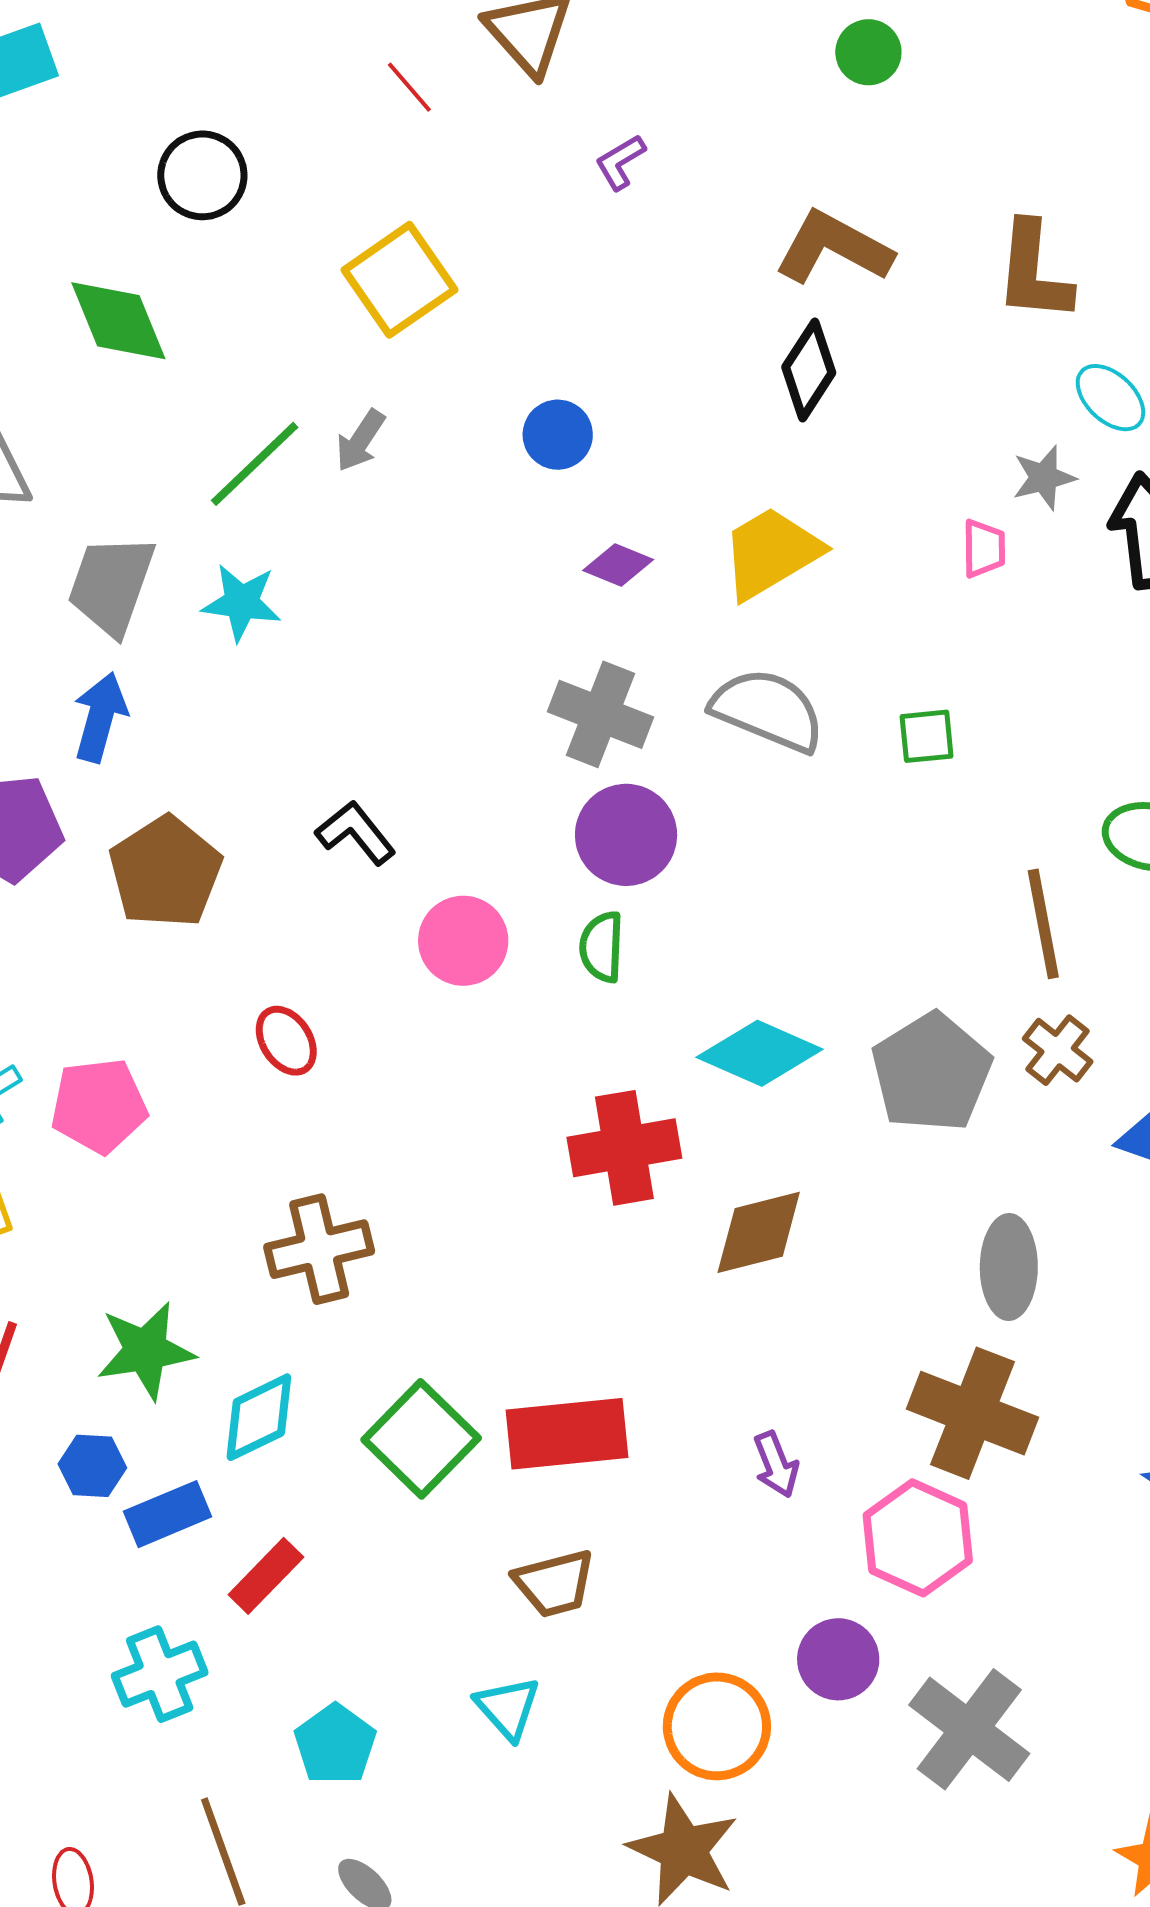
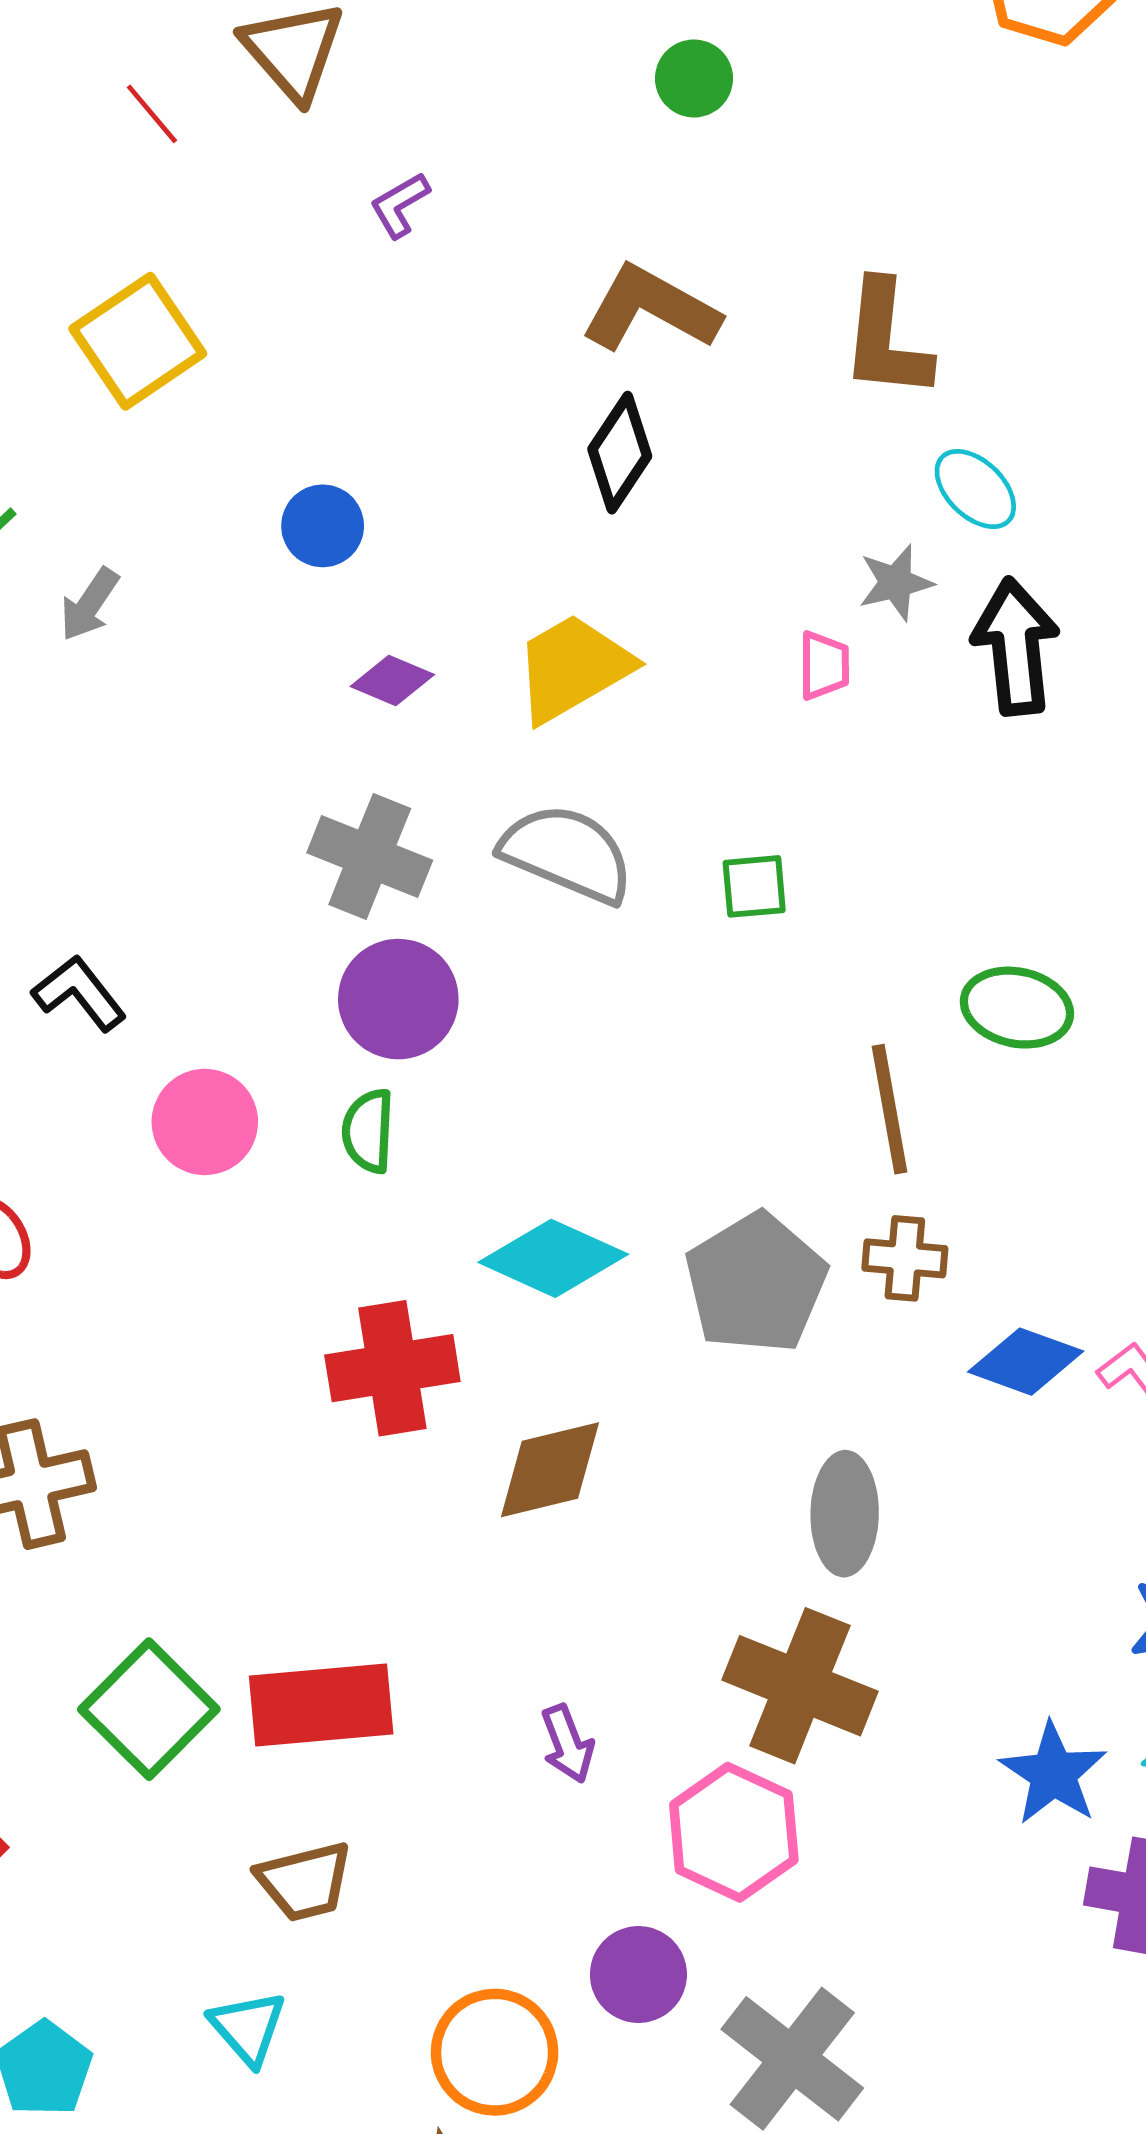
gray arrow: (360, 441) -> (89, 604), moved
brown cross: (1058, 1050) -> (905, 1258), turned -34

